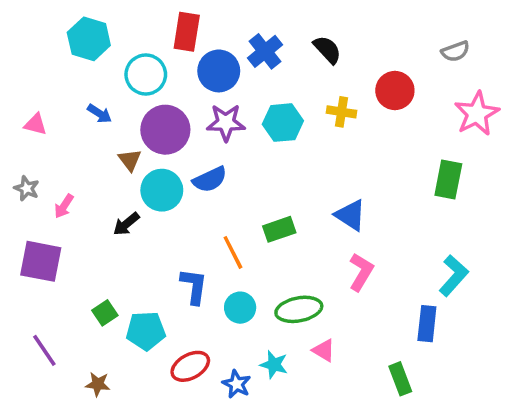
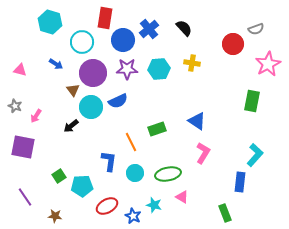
red circle: (395, 91) -> (233, 44), moved

